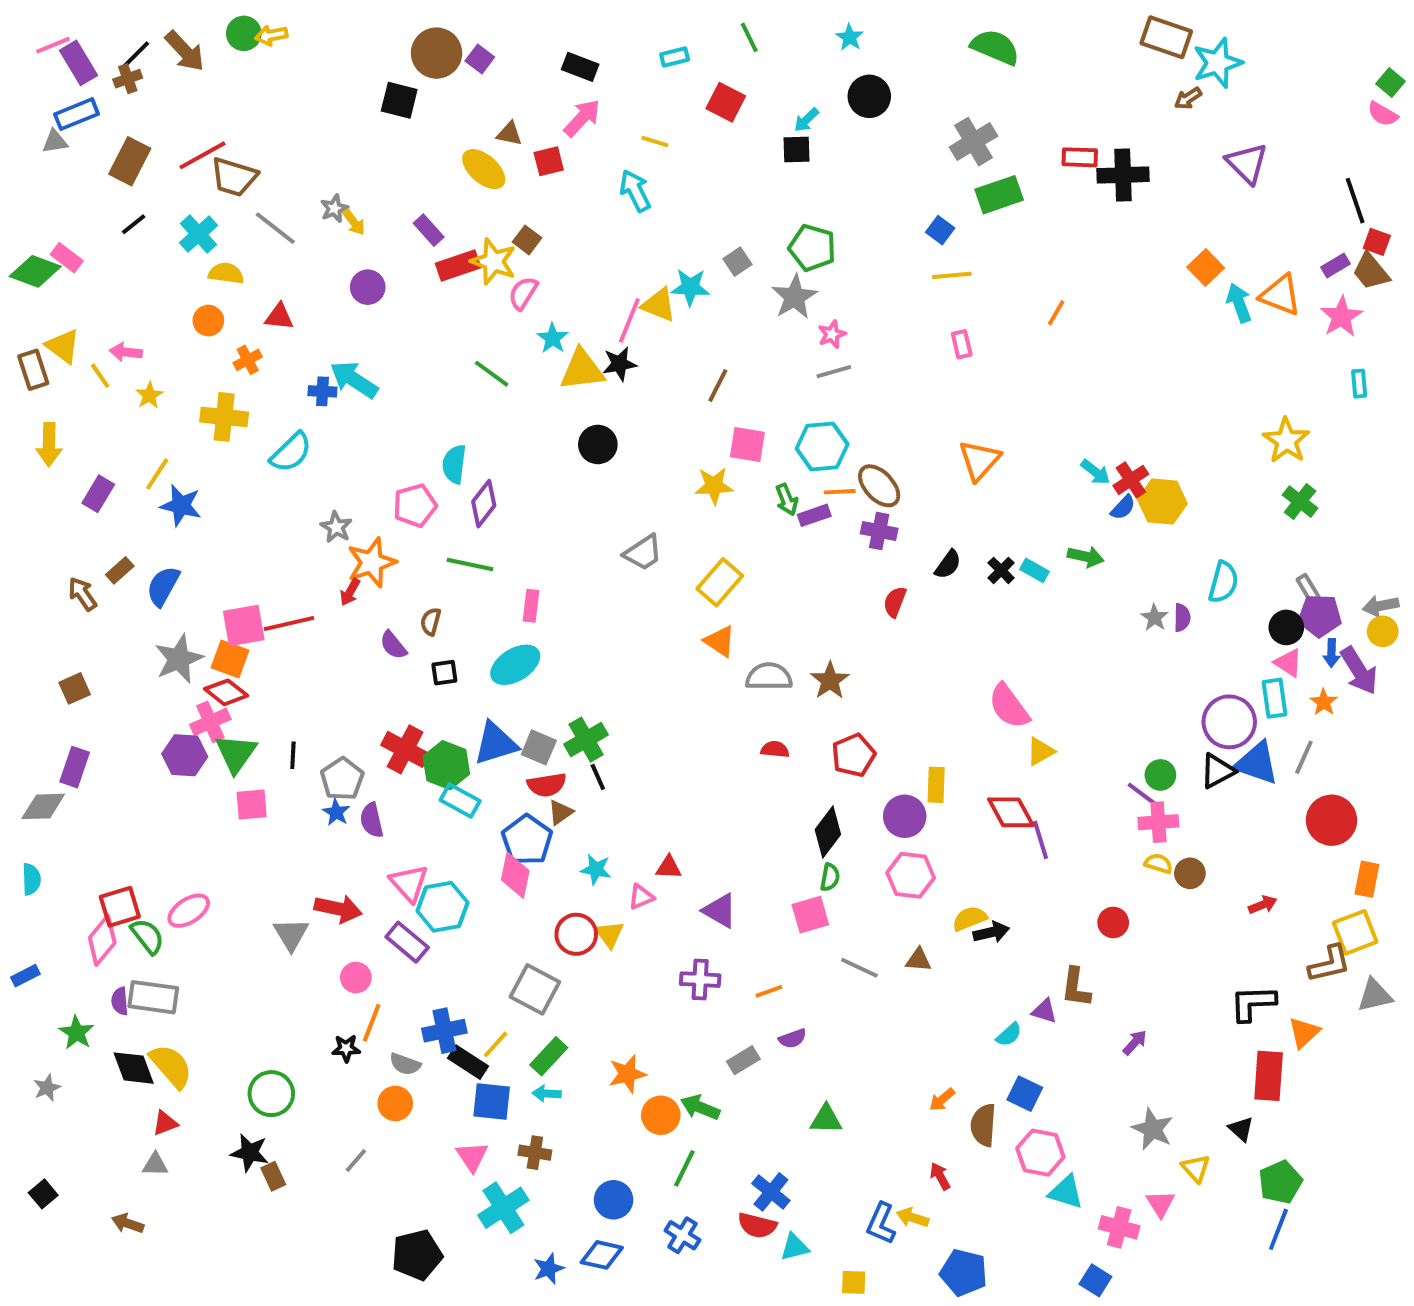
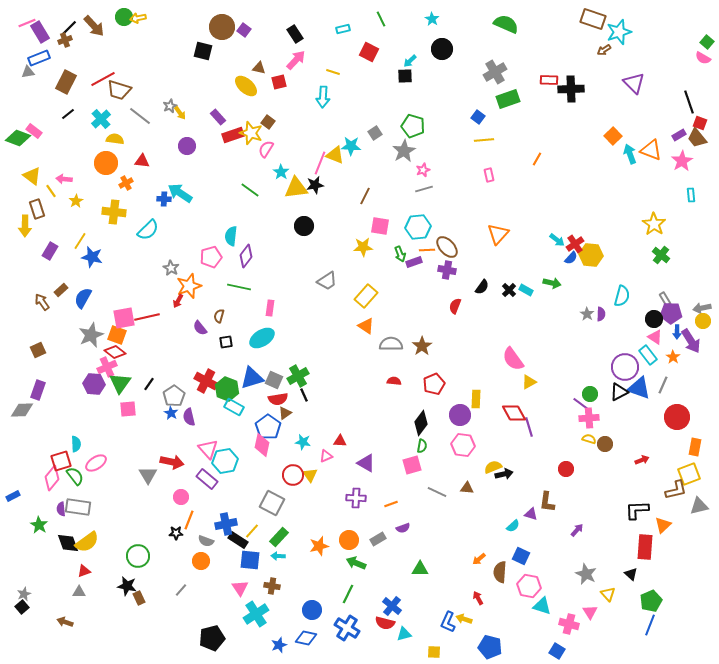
black rectangle: (580, 67) -> (295, 34), turned 36
cyan arrow: (635, 191) -> (323, 97), turned -150
orange circle: (208, 321) -> (106, 163), size x1.5
brown rectangle: (33, 370) -> (37, 209), moved
cyan rectangle: (1274, 698) -> (648, 355), turned -30
black line: (293, 755) -> (149, 384), turned 32
cyan semicircle: (31, 879) -> (76, 444), moved
yellow semicircle: (171, 1066) -> (87, 542), turned 95
gray star: (47, 1088) -> (24, 594), moved
orange circle: (661, 1115) -> (349, 540), moved
blue cross: (682, 1235) -> (347, 628), size x1.4

